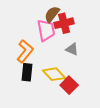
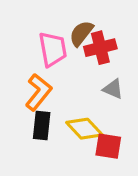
pink trapezoid: (46, 30) -> (53, 49), moved
red square: (69, 85) -> (108, 146), turned -36

